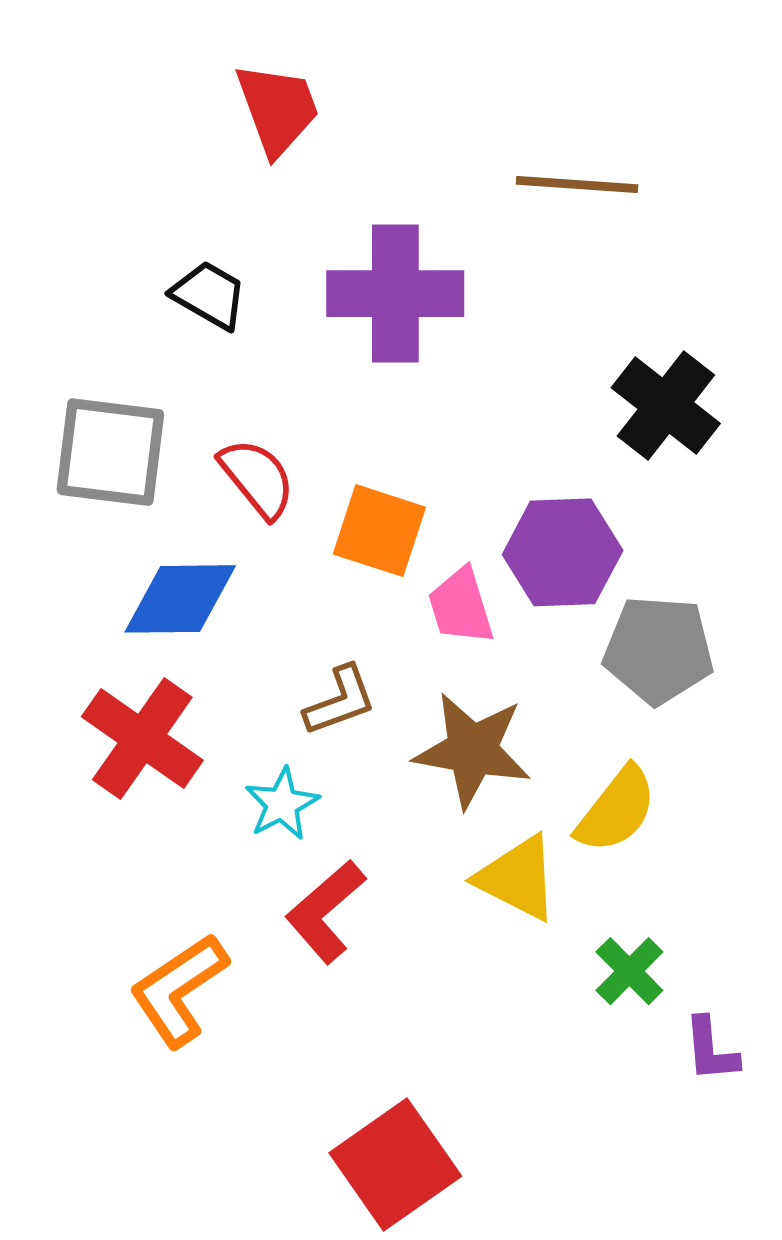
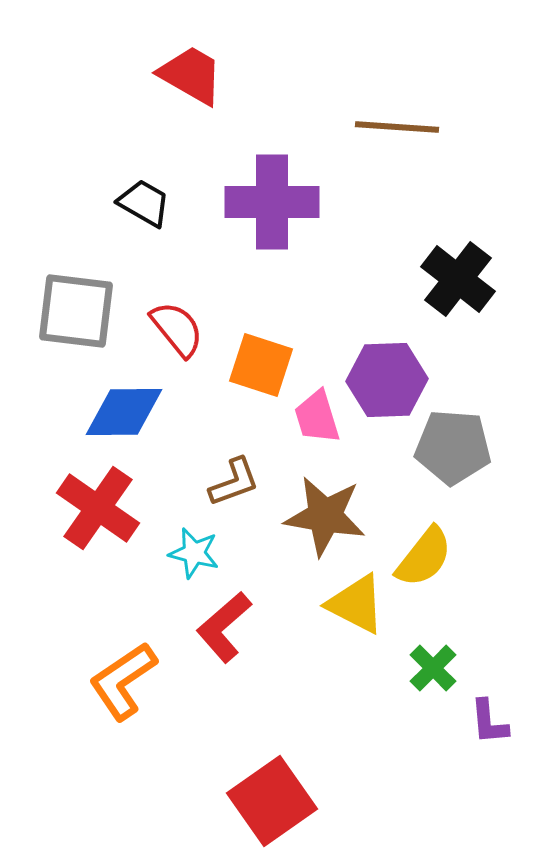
red trapezoid: (278, 109) -> (191, 75), turned -40
cyan star: (282, 804) -> (194, 553), turned -30

